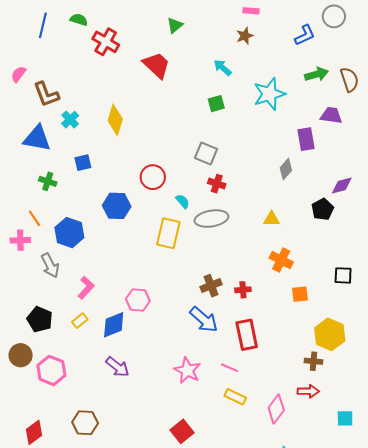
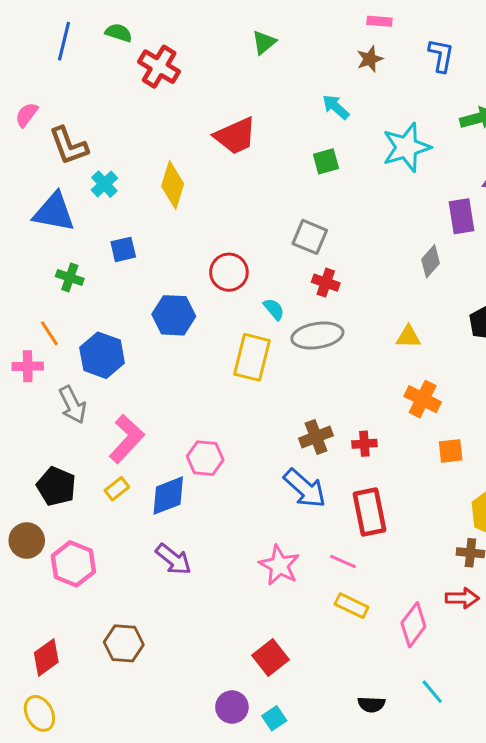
blue L-shape: (305, 35) -> (441, 55), moved, turned -55
red trapezoid: (157, 65) -> (235, 136), moved, turned 112
pink L-shape: (86, 288) -> (127, 439), size x1.4

